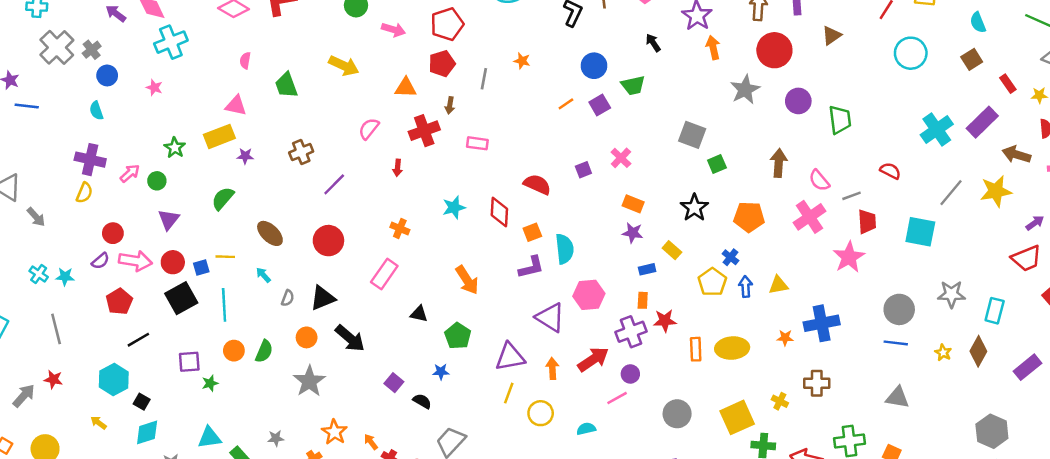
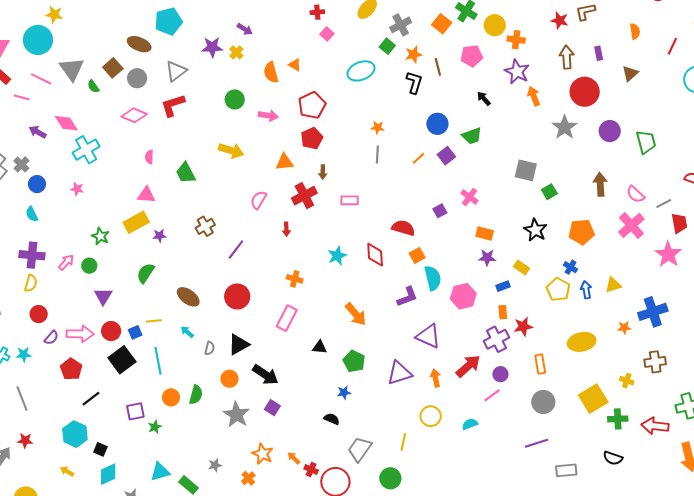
gray line: (484, 79) -> (377, 155), moved
orange square: (532, 232) -> (417, 255), moved
red circle: (113, 233) -> (39, 314), moved
pink hexagon: (589, 295) -> (463, 296), moved
orange rectangle: (696, 349) -> (540, 364), moved
purple square: (394, 383) -> (272, 408), moved
yellow line: (509, 393) -> (403, 442), moved

